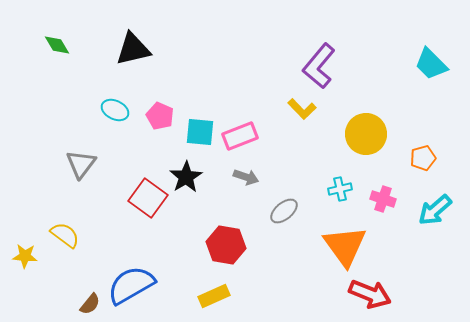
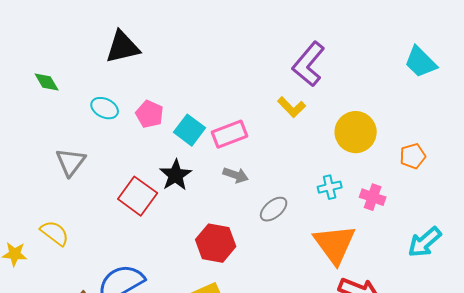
green diamond: (57, 45) -> (47, 82), moved
cyan square: (200, 132) -> (190, 130), turned 32
cyan arrow: (435, 210) -> (425, 242), moved

